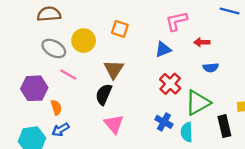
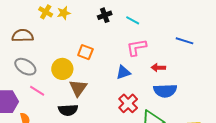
yellow circle: (84, 41) -> (62, 69), moved
blue semicircle: (211, 68) -> (165, 91), size x1.6
black semicircle: (104, 94) -> (68, 110), turned -120

